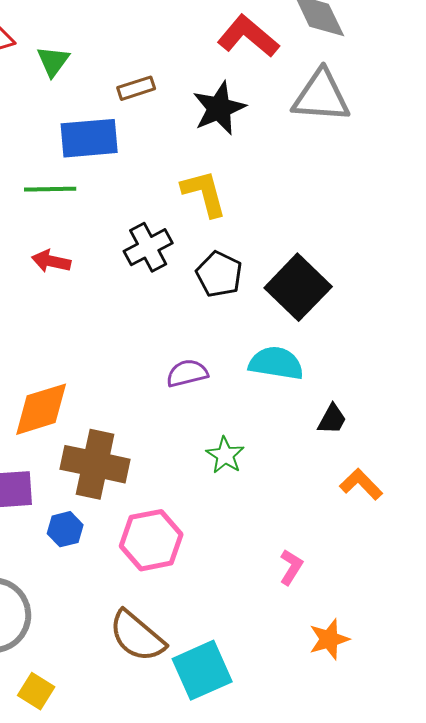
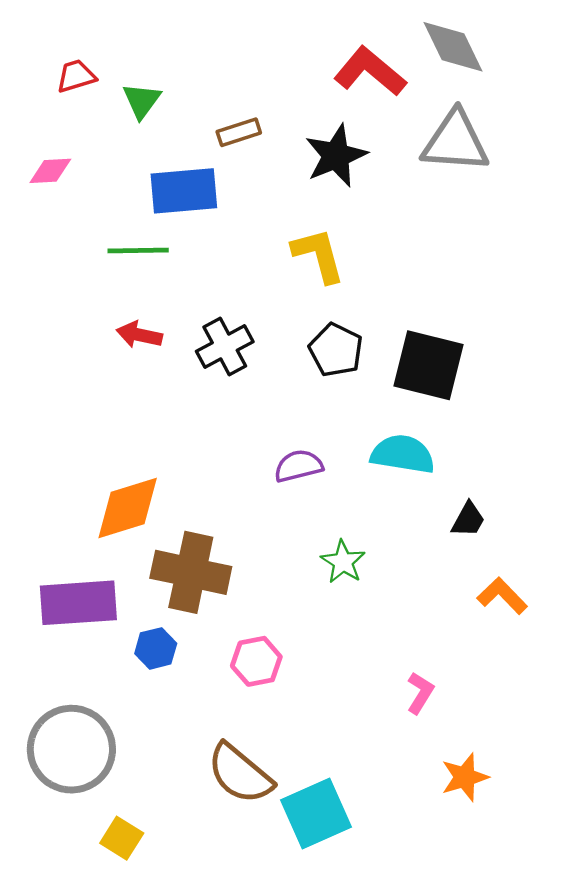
black cross: (148, 247) -> (225, 346), moved
black square: (298, 287) -> (428, 365), turned -30
pink hexagon: (151, 540) -> (256, 661), size x0.7

